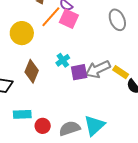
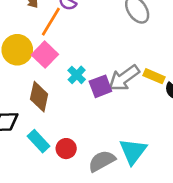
pink square: (69, 19) -> (45, 55), moved, turned 30
cyan rectangle: (22, 114) -> (38, 141), moved, turned 60
red circle: (43, 126) -> (66, 149), moved

